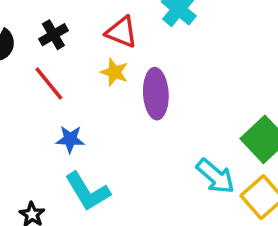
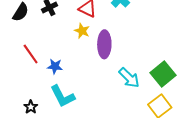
red line: (49, 84) -> (31, 54), moved
cyan arrow: (215, 176) -> (129, 78), moved

